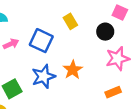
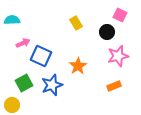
blue square: (41, 41) -> (41, 56), moved
blue star: (43, 76) -> (52, 85), moved

